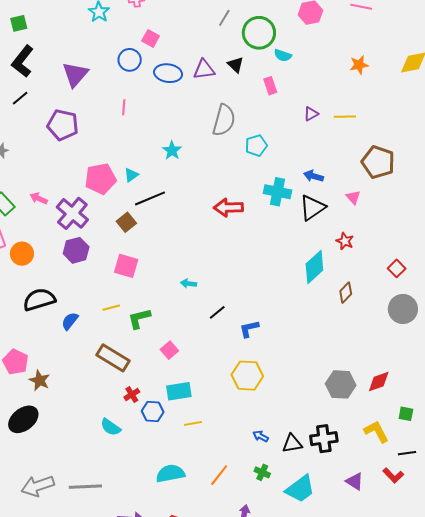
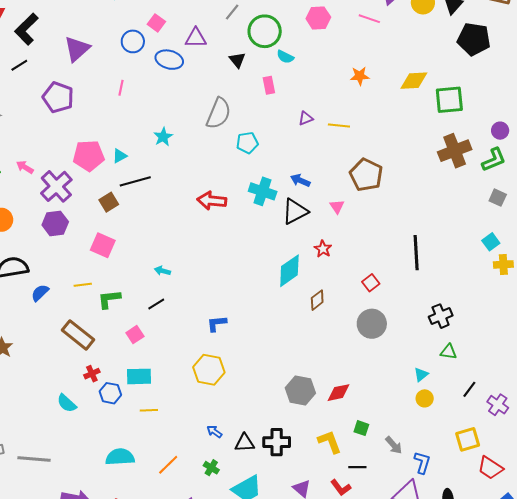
purple triangle: (204, 70) -> (196, 38), moved
black line: (217, 312) -> (156, 304), moved

